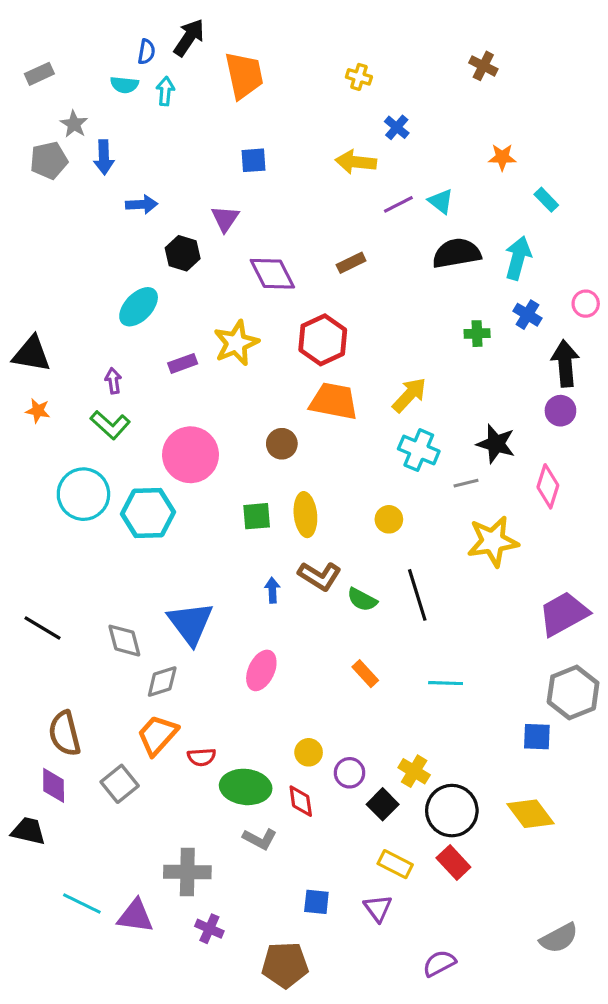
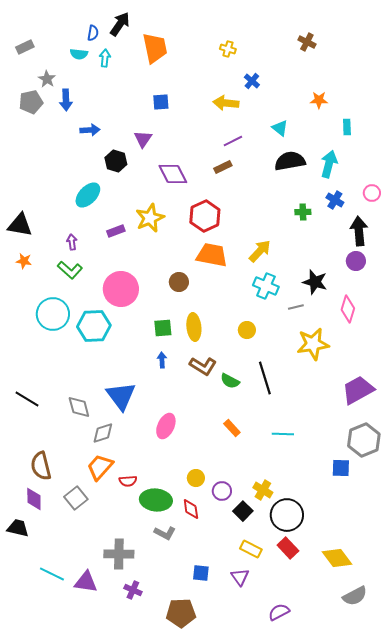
cyan rectangle: (546, 200) -> (347, 127), turned 42
purple line: (398, 204) -> (233, 141), moved
blue arrow: (272, 590) -> (162, 360), moved
yellow diamond: (531, 814) -> (337, 558), moved

